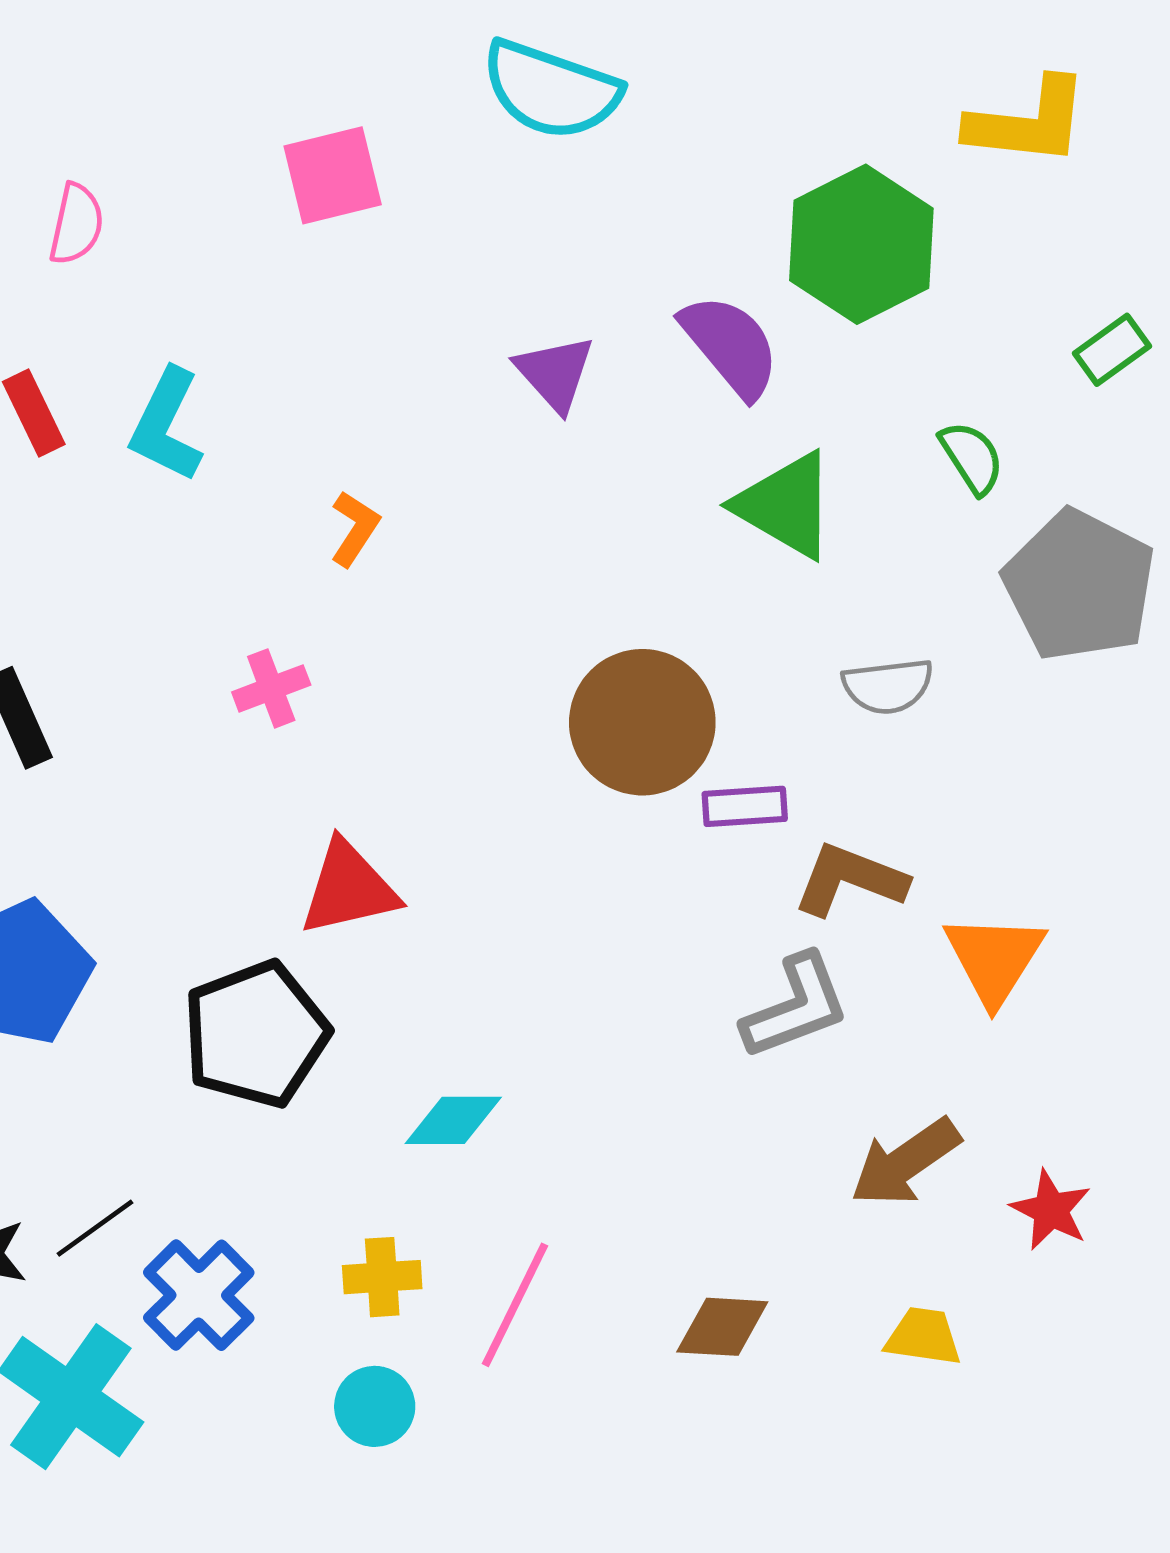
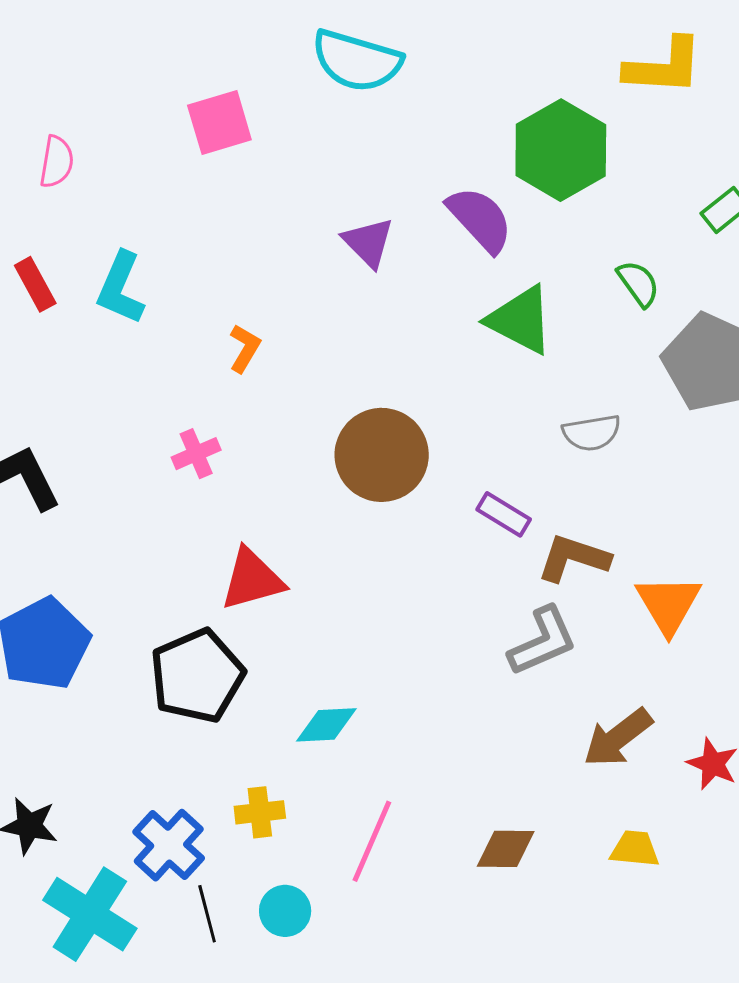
brown circle: (642, 722) -> (382, 455), moved
purple rectangle: (745, 806) -> (504, 514), turned 38
black line: (95, 1228) -> (207, 914), moved, turned -66
yellow cross: (382, 1277) -> (260, 812), moved

